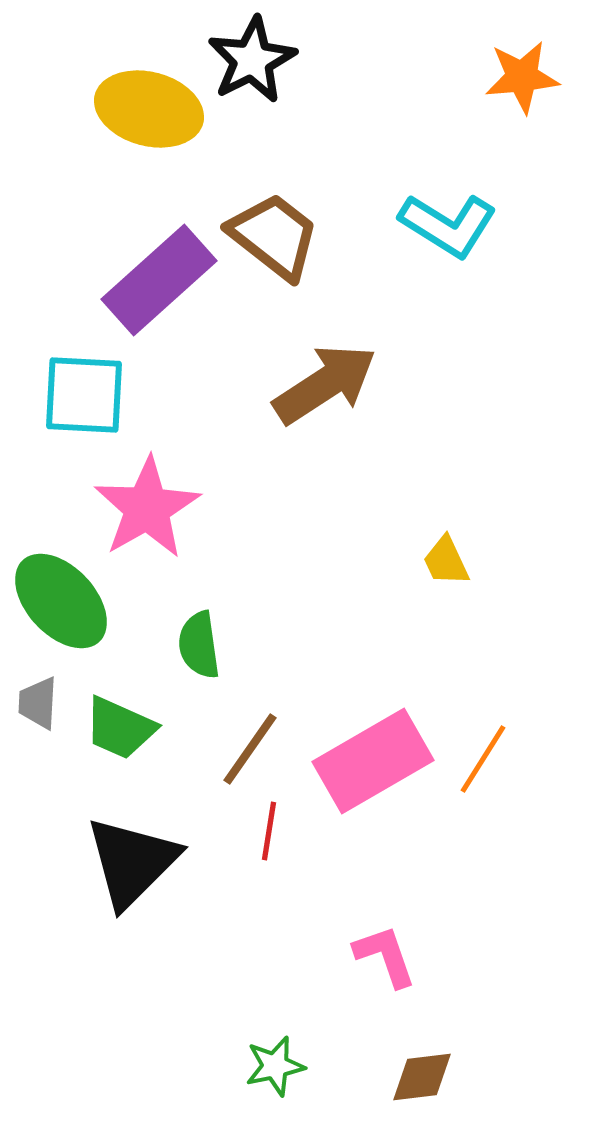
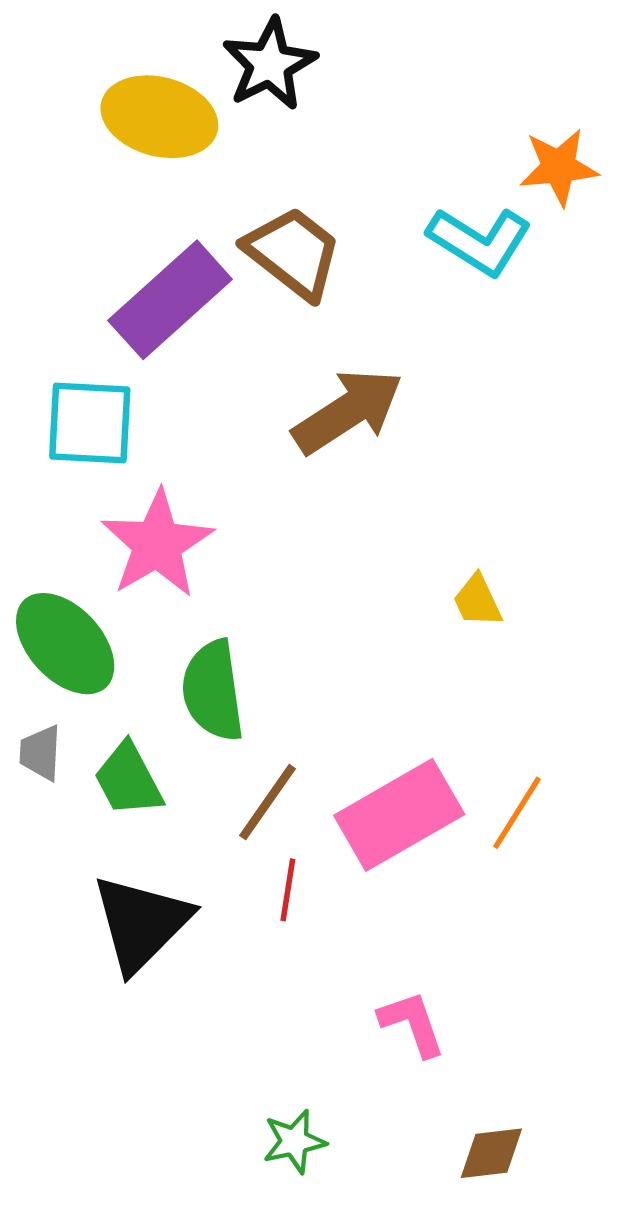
orange star: (522, 77) -> (559, 167), moved
green semicircle: (199, 645) -> (213, 691), size x1.4
green trapezoid: (120, 728) -> (128, 780), turned 38
brown diamond: (422, 1077) -> (491, 1153), moved

